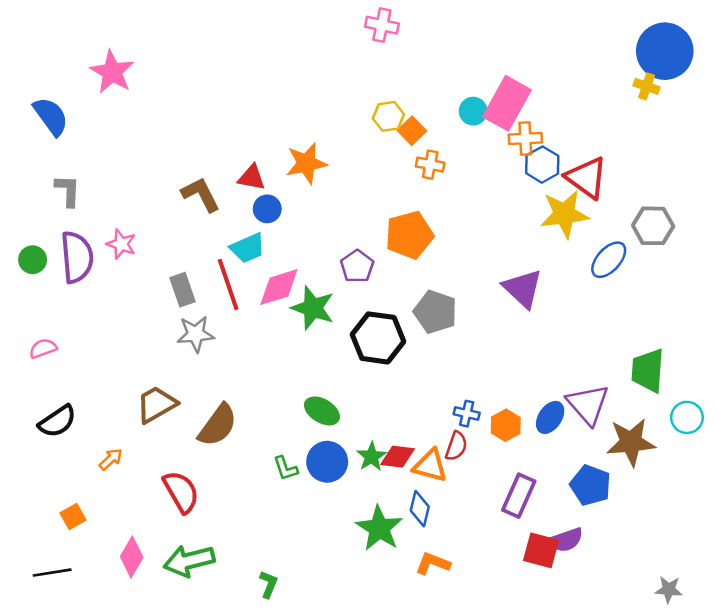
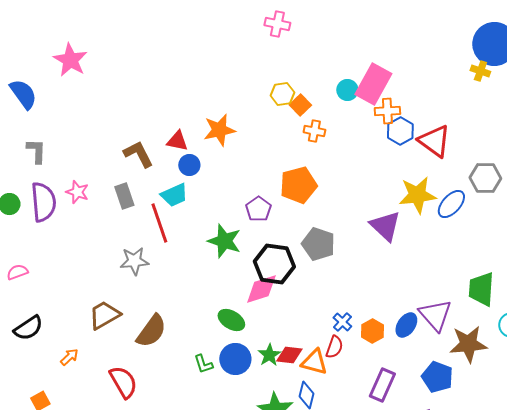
yellow star: (564, 214) -> (417, 195), moved
pink diamond: (279, 287) -> (261, 289), moved
gray rectangle: (182, 290) -> (124, 196), moved
blue cross: (467, 414) -> (342, 322), turned 30

